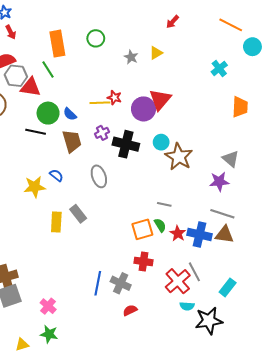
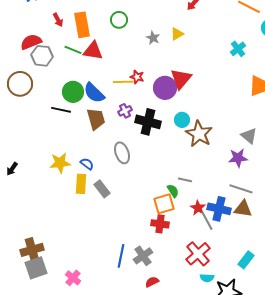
red arrow: (11, 32) -> (58, 20), moved
green line: (48, 70) -> (73, 50), turned -36
red triangle: (30, 87) -> (93, 51), moved
blue semicircle: (70, 114) -> (94, 93), size x1.6
blue semicircle: (56, 175) -> (87, 164), moved
yellow rectangle: (56, 222) -> (81, 184), moved
green semicircle: (160, 225) -> (173, 191), moved
red cross: (143, 261) -> (160, 224), moved
gray line: (194, 272) -> (207, 221), moved
gray cross: (121, 283) -> (143, 256), turned 30

